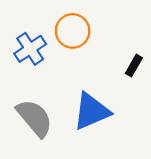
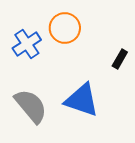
blue triangle: (91, 111) -> (82, 100), turned 42

